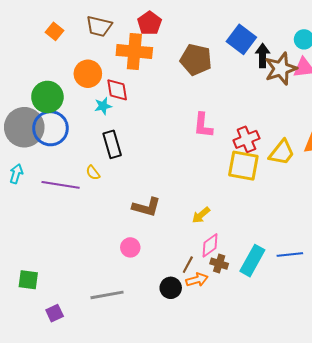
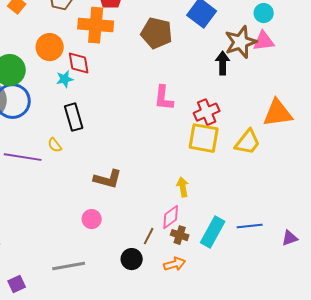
black arrow: (263, 56) -> (223, 63), moved
yellow trapezoid: (282, 152) -> (248, 142), moved
yellow arrow: (201, 215) -> (183, 187), moved, turned 120
orange arrow: (197, 280) -> (175, 264), moved

